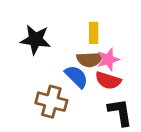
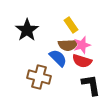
yellow rectangle: (94, 33) -> (71, 25), turned -35
black star: (35, 40) -> (27, 30), turned 30

